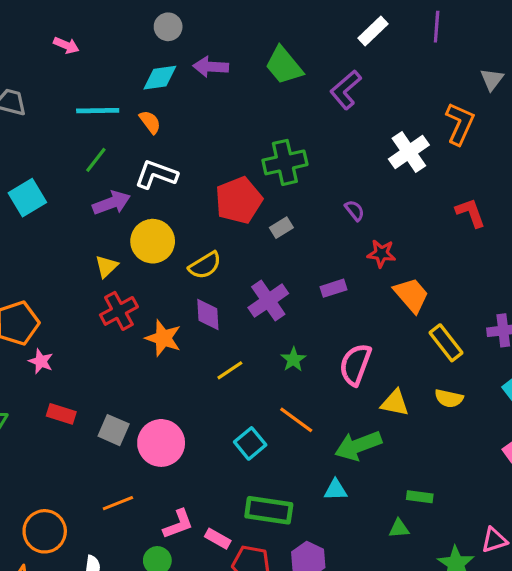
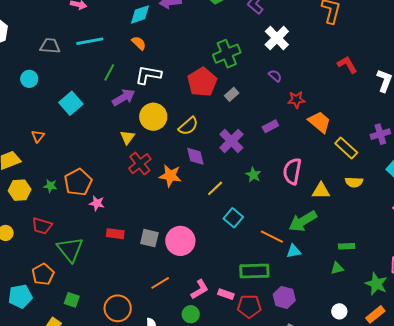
cyan line: (98, 111) -> (90, 41), moved
white cross: (409, 152) -> (277, 38), moved
orange line: (296, 420) -> (272, 237), moved
cyan square: (250, 443) -> (233, 218), moved

